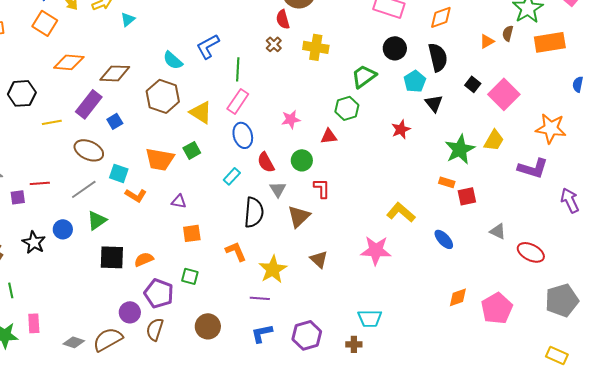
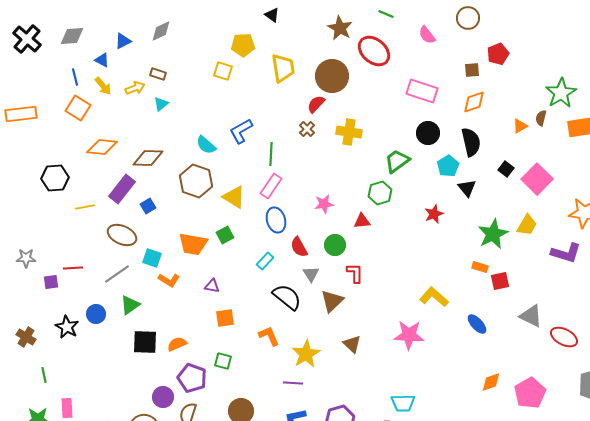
red semicircle: (283, 19) -> (316, 104), turned 60
black semicircle: (254, 212) -> (287, 297), turned -56
gray triangle: (498, 231) -> (531, 316), size x1.4

